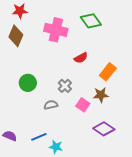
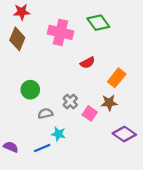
gray cross: (65, 86) -> (70, 102), moved
gray semicircle: (51, 105) -> (45, 113), moved
purple diamond: (104, 129) -> (124, 134), moved
cyan star: (56, 147) -> (58, 134), moved

